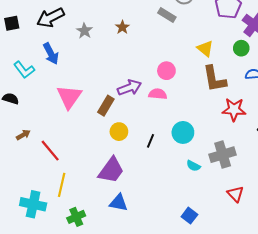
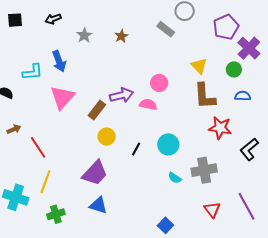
black arrow: (51, 18) -> (53, 19), size x0.6
blue arrow: (51, 54) -> (59, 61), moved
cyan L-shape: (24, 70) -> (33, 72), moved, turned -65

